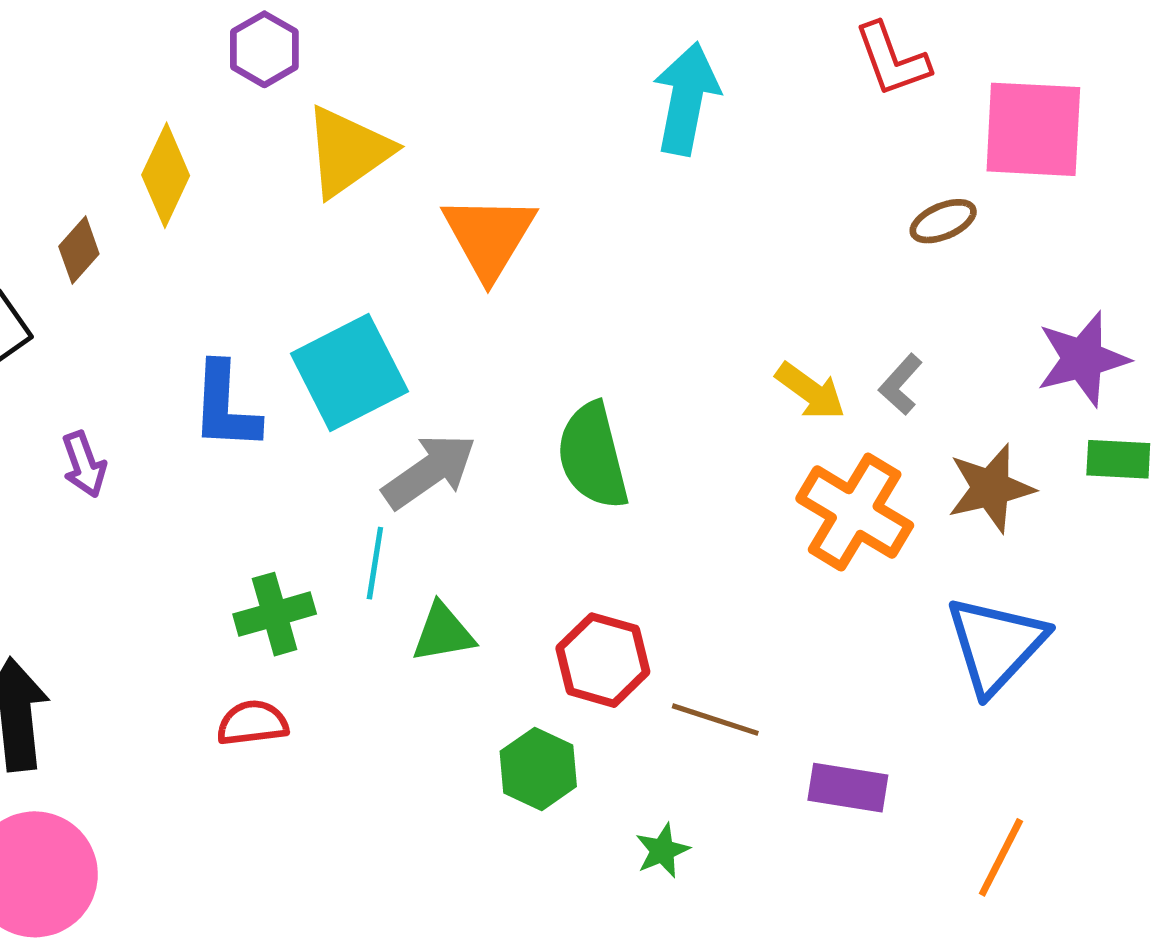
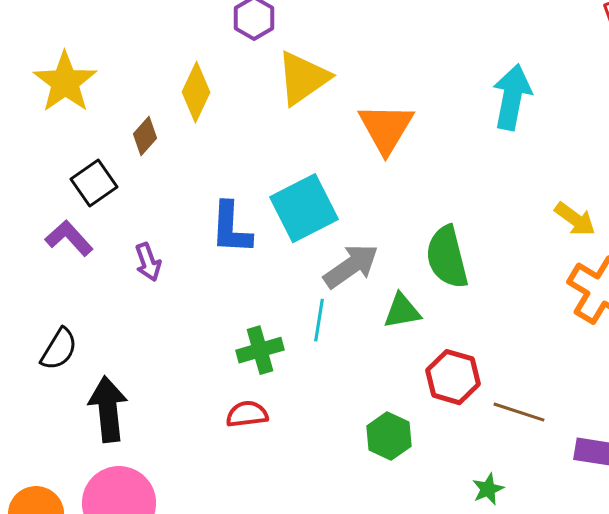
cyan arrow: (686, 99) -> (512, 97), moved
green triangle: (443, 633) -> (402, 311), moved
green hexagon: (538, 769) -> (389, 436), moved

